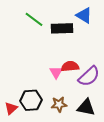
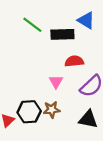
red semicircle: (70, 66) -> (74, 61), moved
brown star: (59, 104) -> (52, 110), moved

